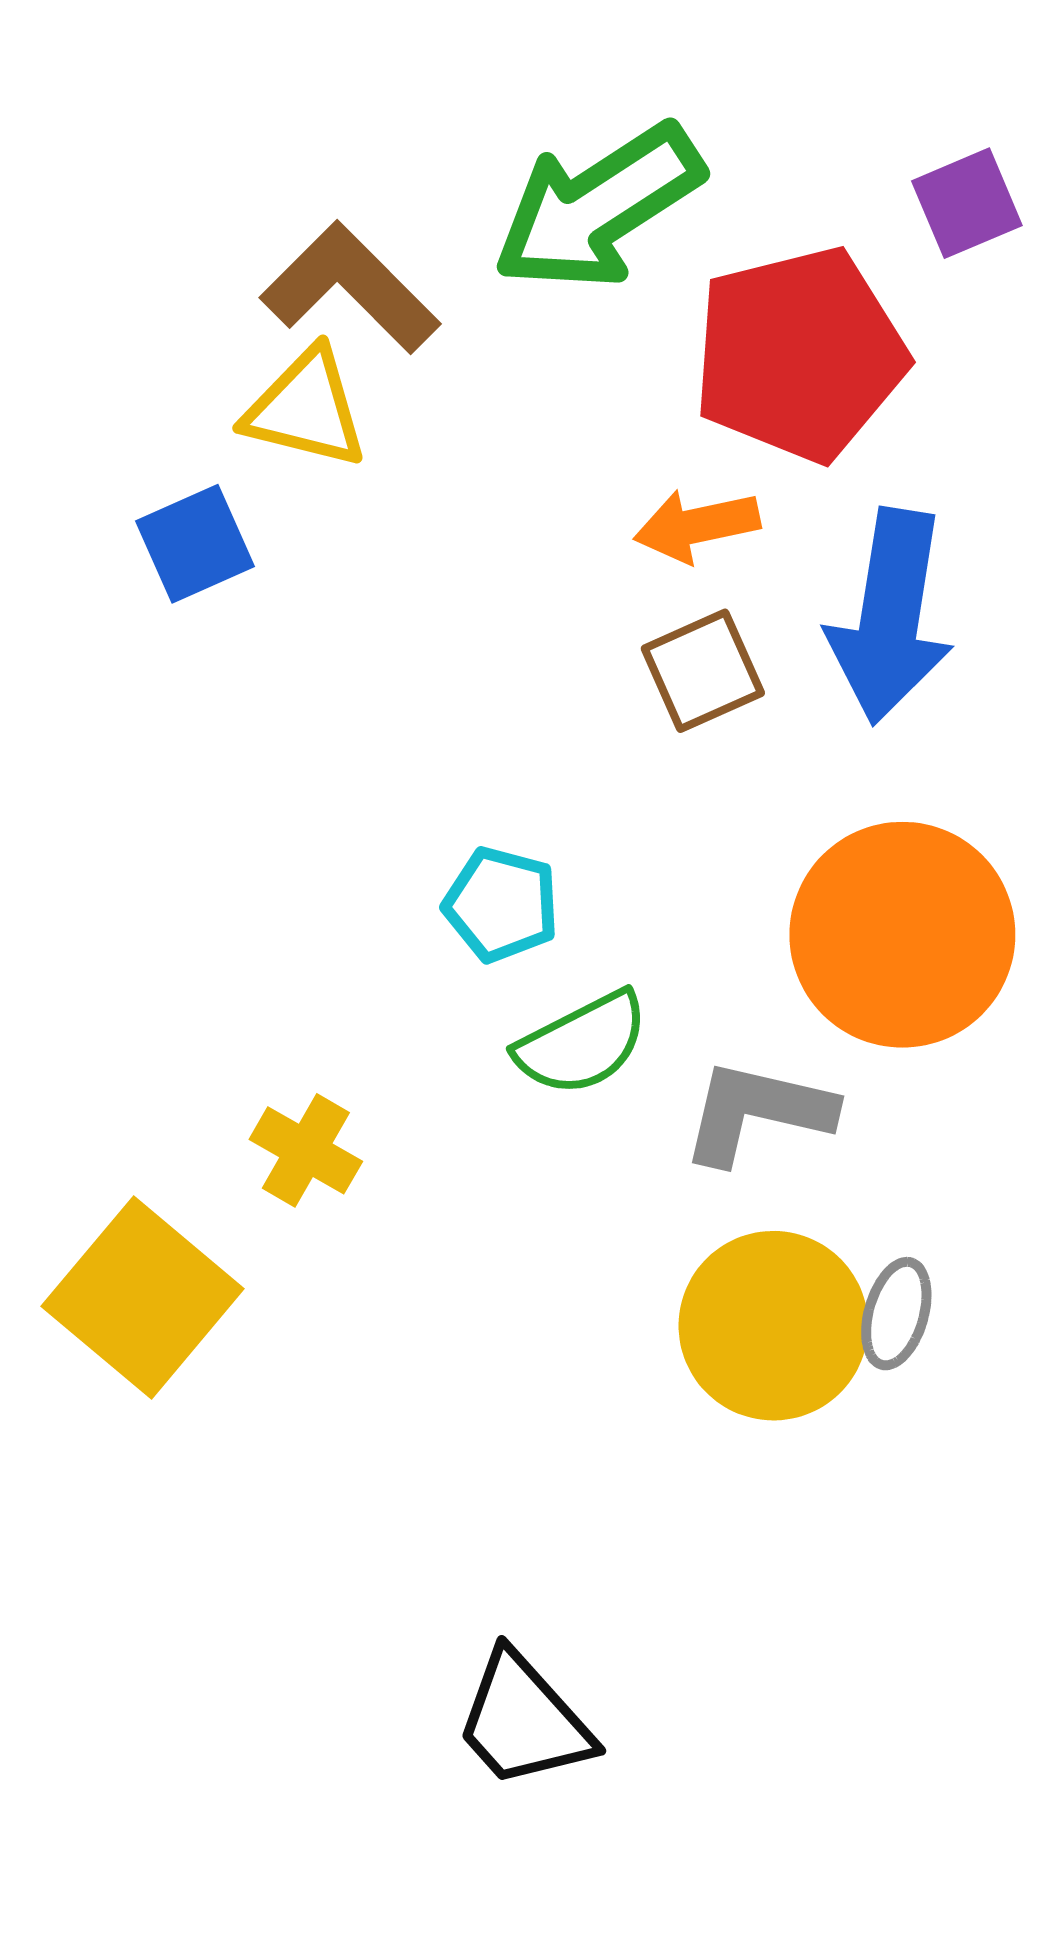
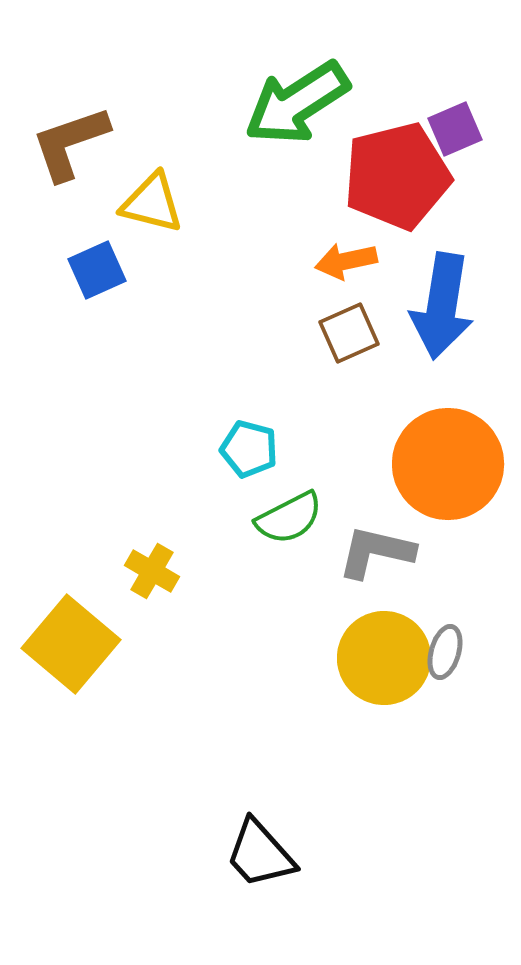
purple square: (967, 203) -> (455, 129), moved
brown L-shape: (350, 288) -> (70, 143), moved, turned -64

